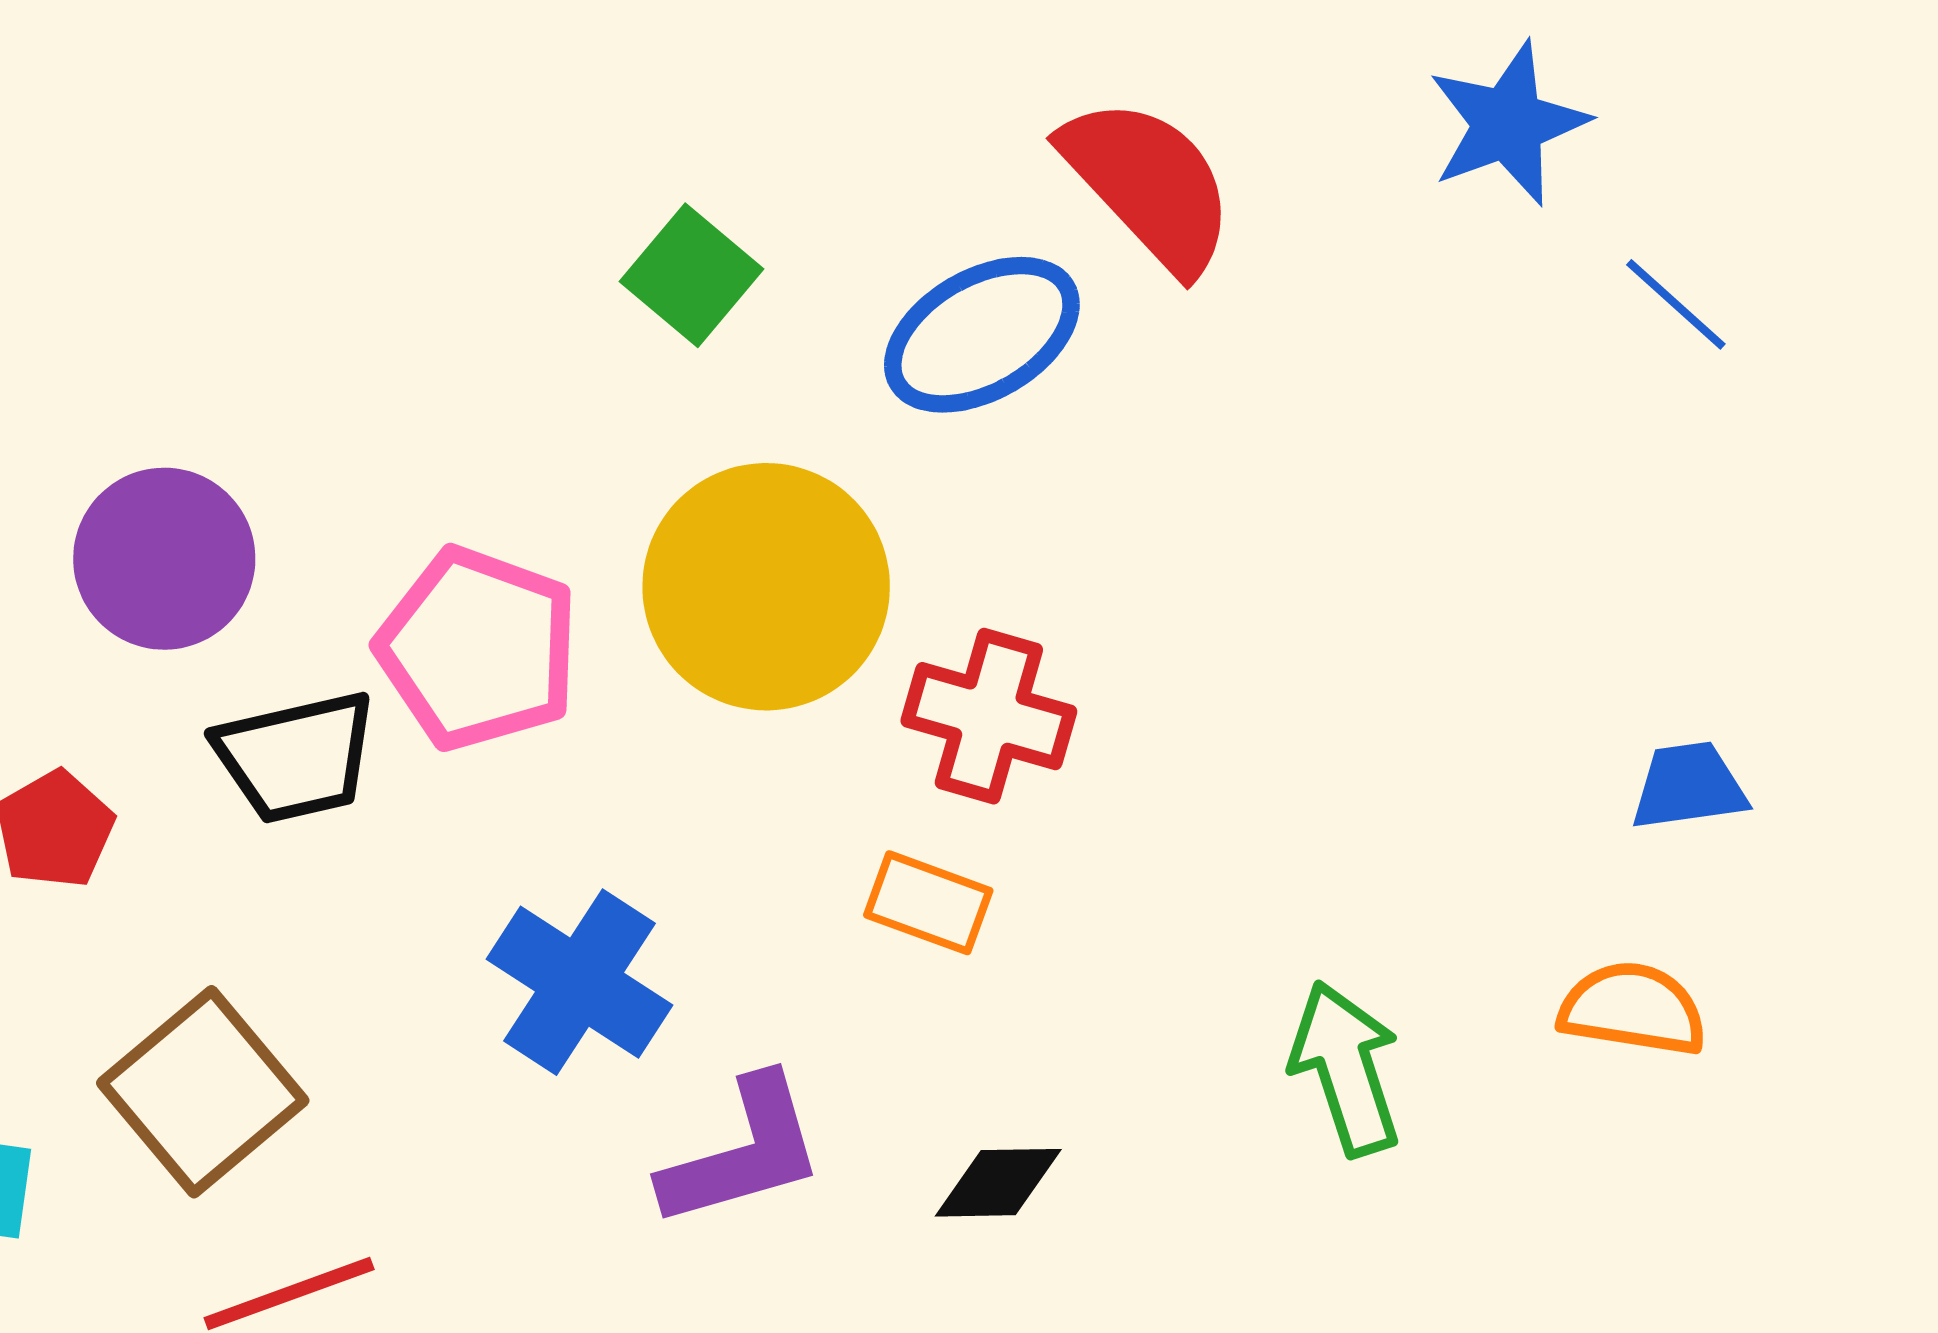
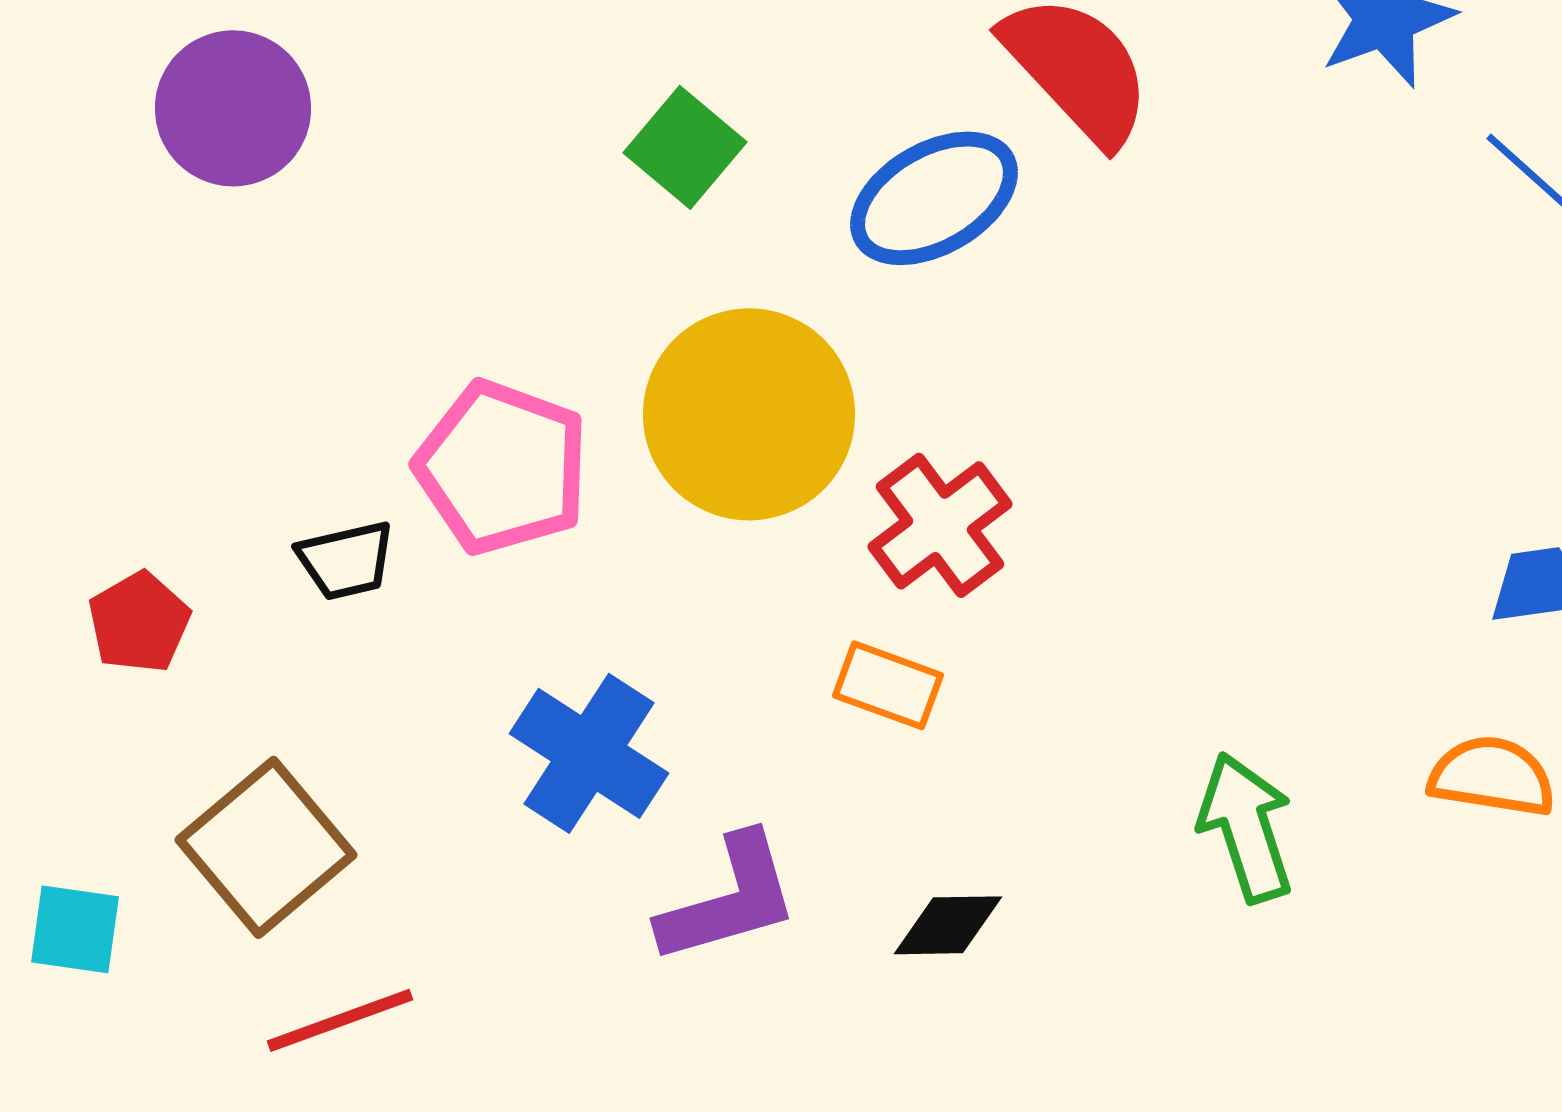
purple circle: (164, 559) -> (233, 108), moved
red cross: (989, 716) -> (940, 525), turned 37
black trapezoid: (296, 757) -> (346, 560), size x0.7

